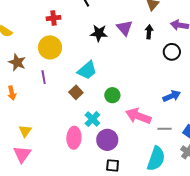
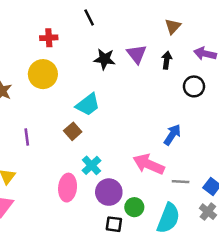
purple line: (44, 77) -> (27, 137), moved
green circle: (112, 95) -> (134, 207), moved
blue arrow: (172, 96) -> (172, 135), moved, turned -36

